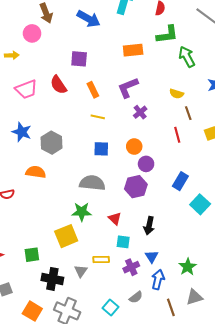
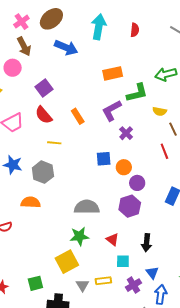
green L-shape: (167, 35) -> (137, 93), moved
green arrow: (187, 57) -> (166, 74), turned -70
purple square: (79, 59) -> (44, 88), moved, turned -36
yellow line: (98, 117) -> (54, 143), moved
blue square: (101, 149) -> (104, 159), moved
gray triangle: (81, 271) -> (82, 285), moved

